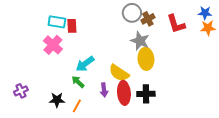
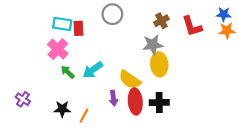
gray circle: (132, 13) -> (112, 14), moved
gray star: (140, 41) -> (153, 45), turned -30
green arrow: (78, 82) -> (68, 72), moved
purple cross: (21, 91) -> (23, 99), turned -32

